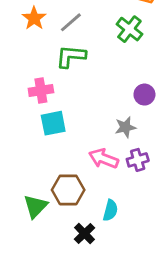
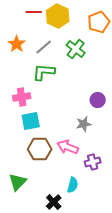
green cross: (129, 29) -> (76, 49), moved
purple cross: (138, 160) -> (93, 162), moved
brown hexagon: (68, 190) -> (40, 149), moved

